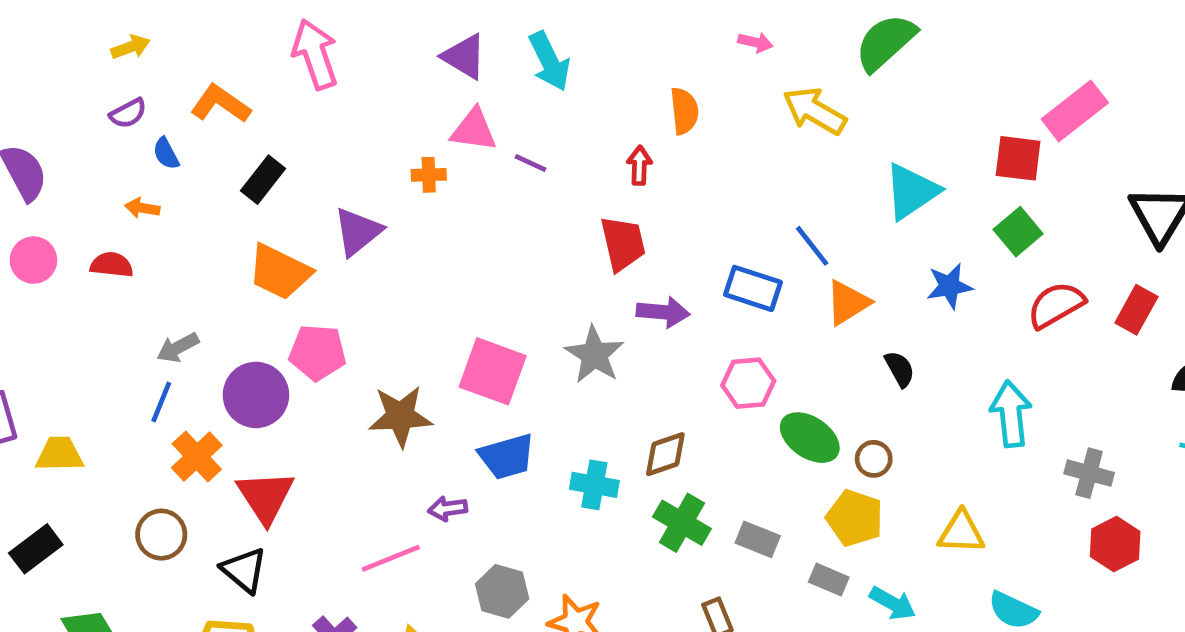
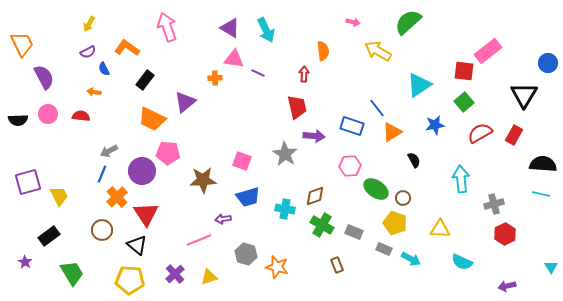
yellow arrow: (131, 47) -> (89, 24), turned 140
pink square: (493, 371) -> (242, 161), size x0.7
yellow trapezoid: (59, 454) -> (59, 196), turned 65
gray cross: (1089, 473) -> (494, 204), turned -30

